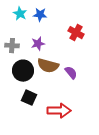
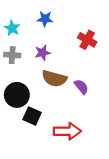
cyan star: (20, 14) -> (12, 28), moved
black circle: (23, 71) -> (17, 95), moved

